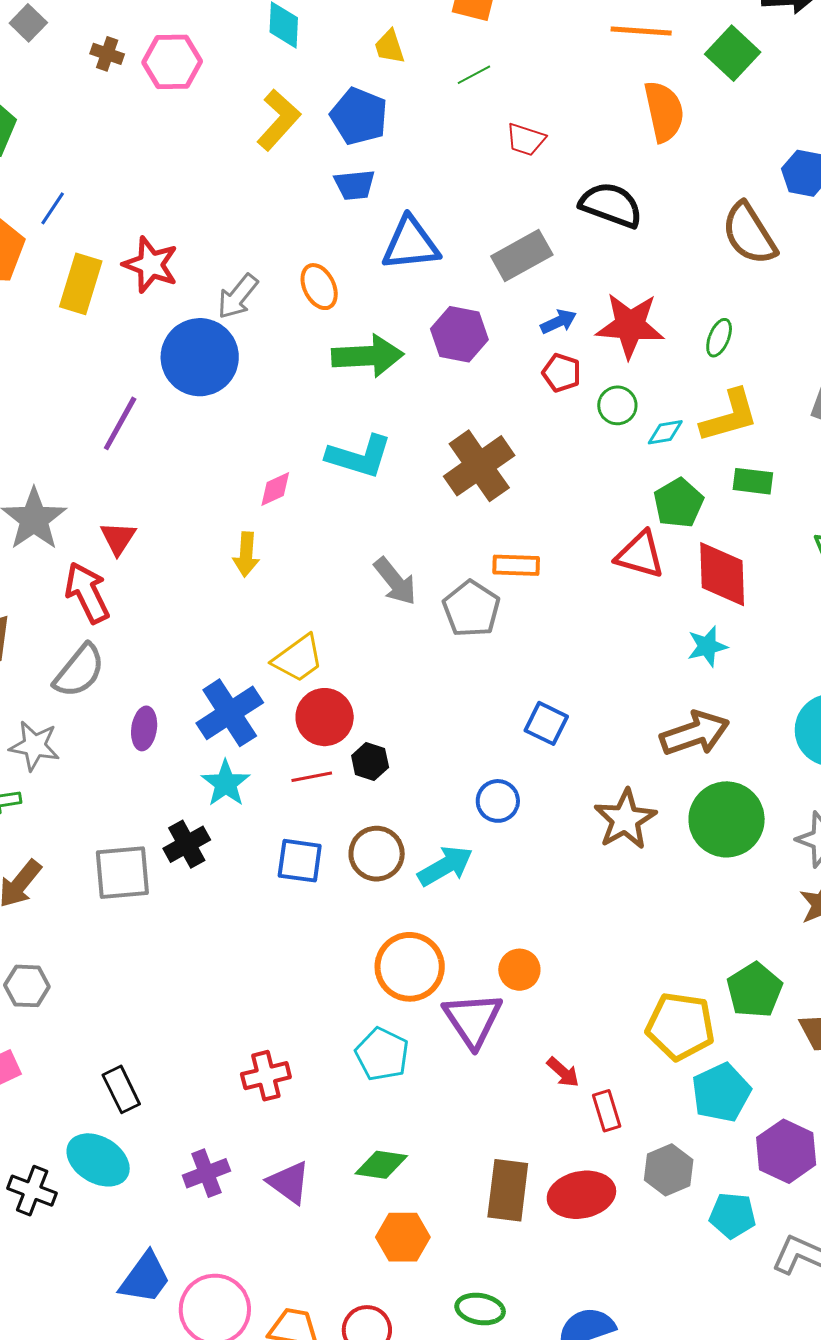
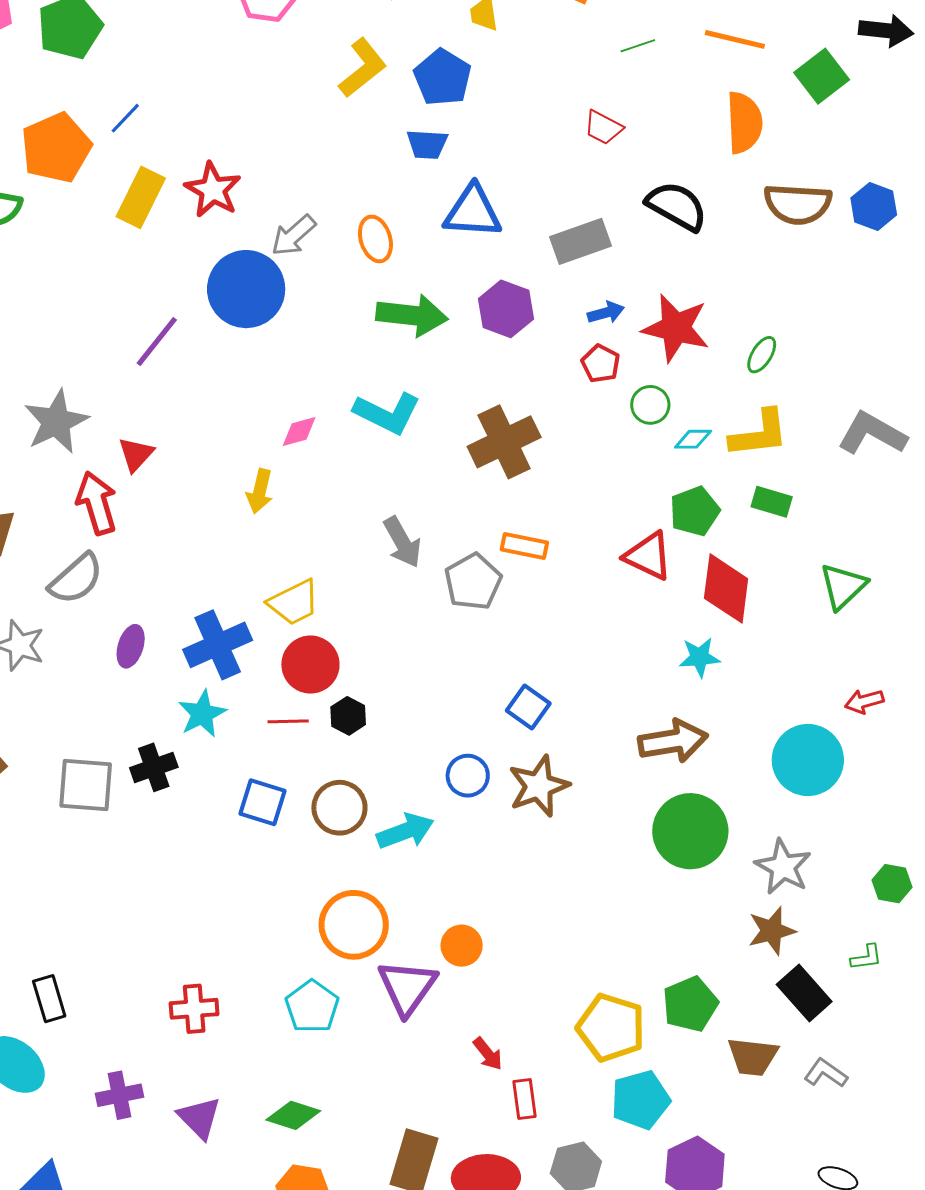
green line: (474, 75) -> (638, 46), moved
brown semicircle: (749, 234) -> (798, 204), moved, turned -64
brown star: (625, 819) -> (539, 786), moved

